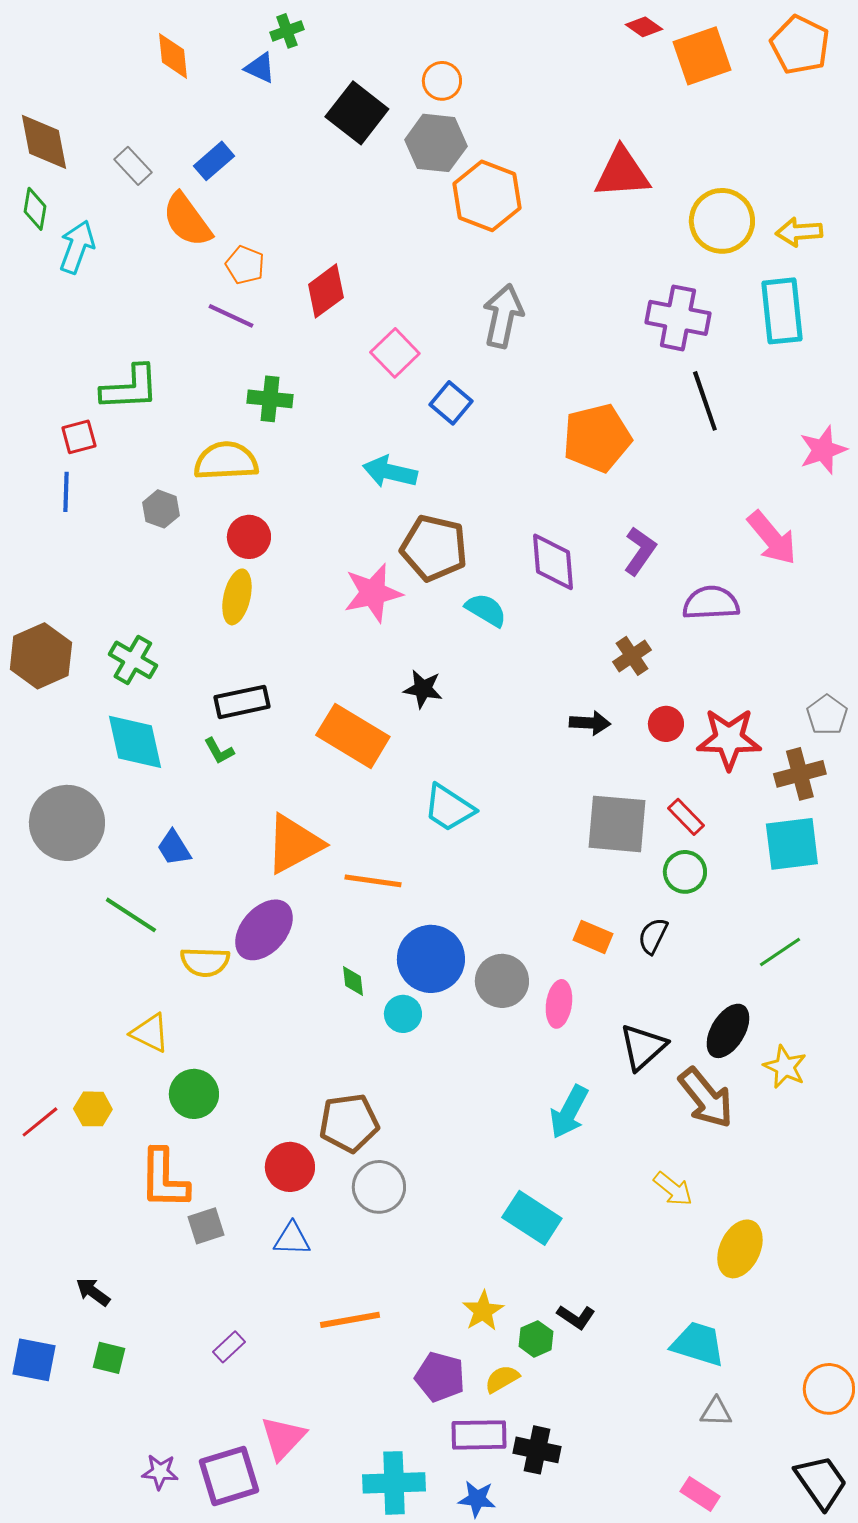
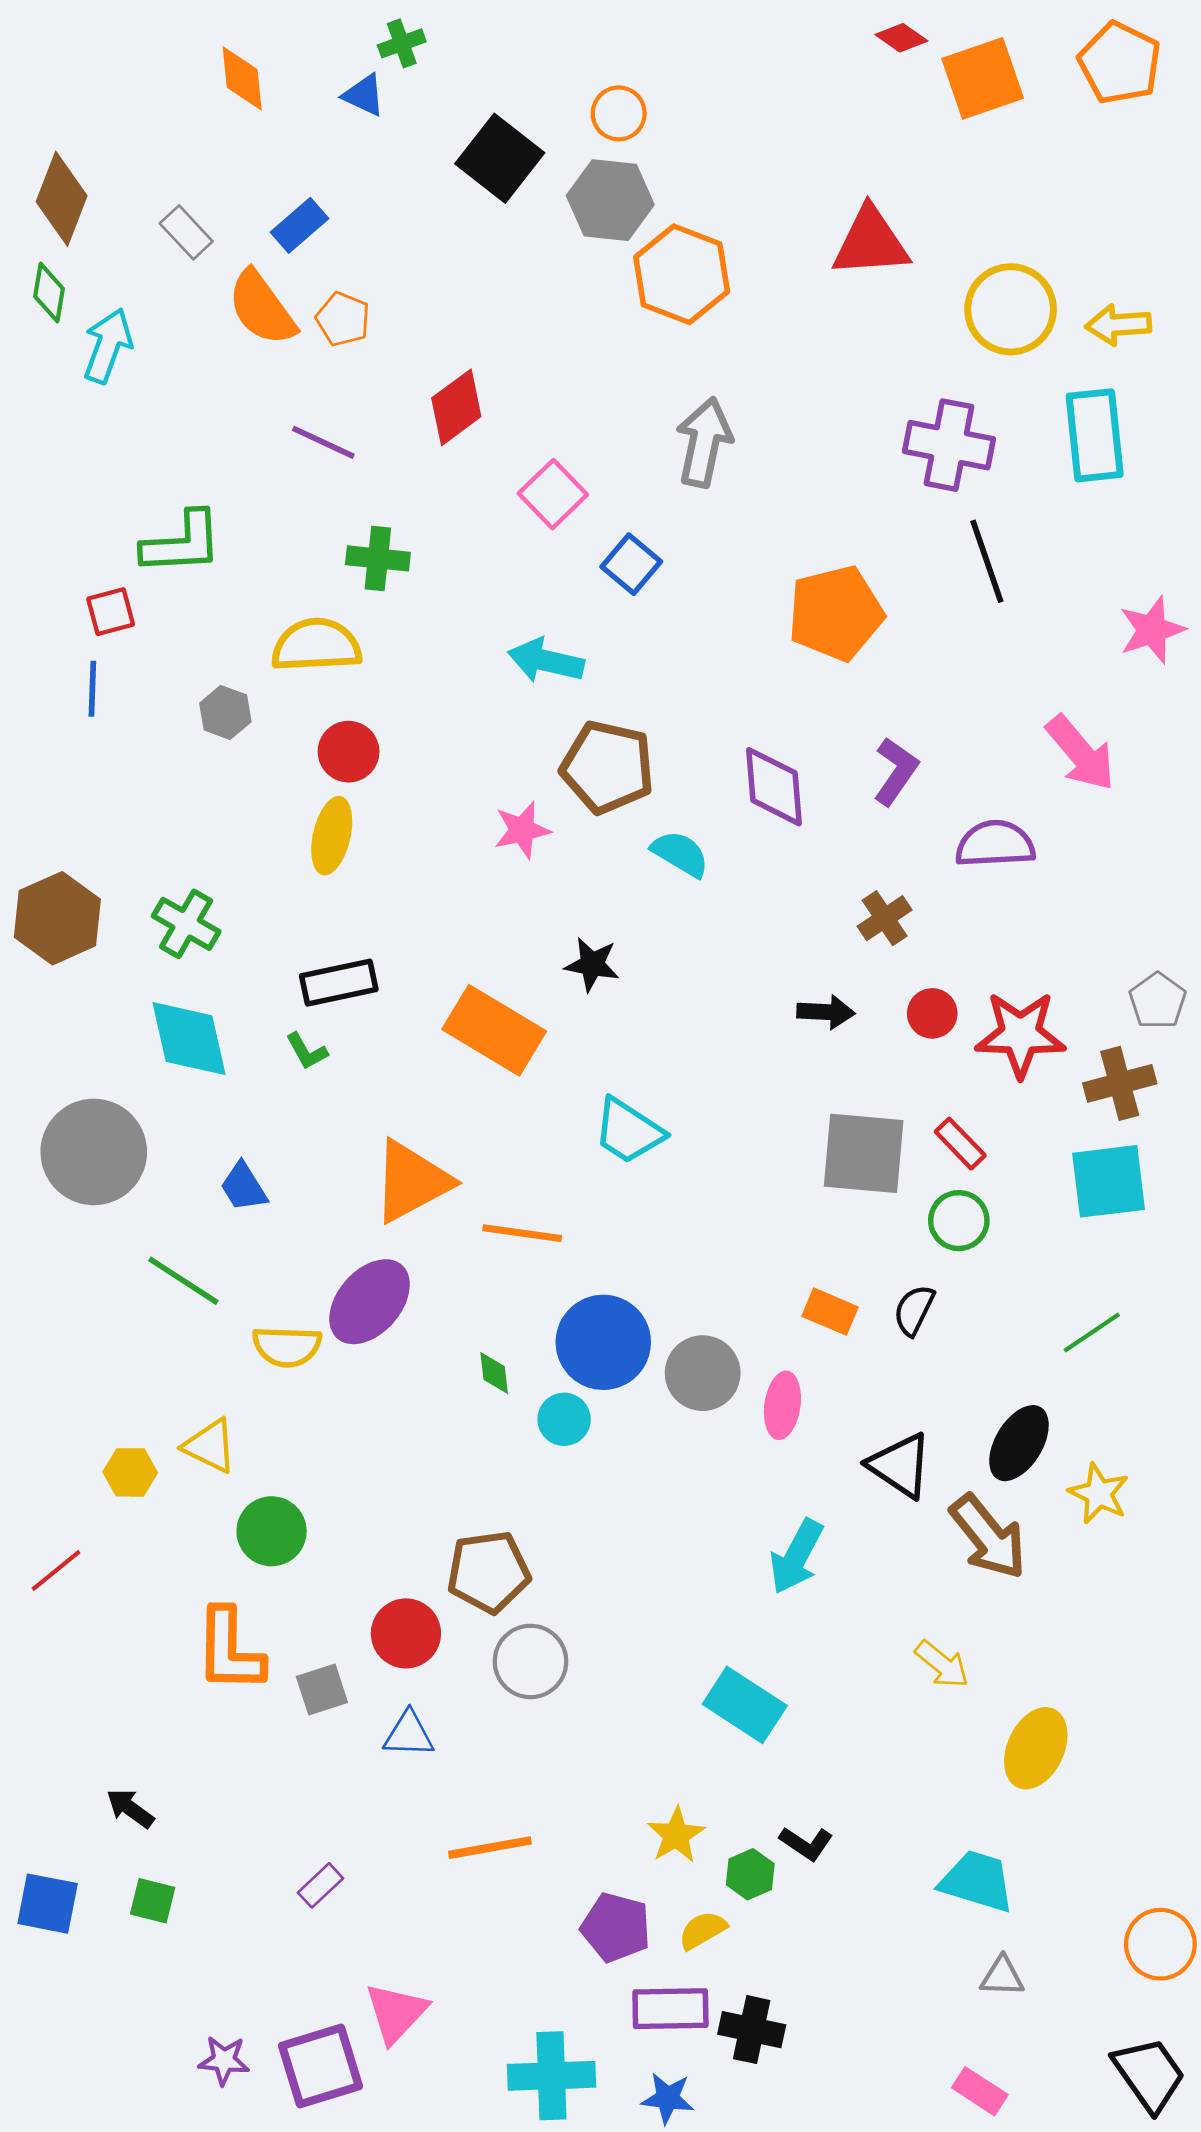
brown diamond: (44, 142) -> (62, 199), turned 32
orange pentagon: (245, 265) -> (343, 319), moved
pink star: (373, 593) -> (522, 830), size x0.7
black triangle: (643, 1047) -> (900, 1465), turned -44
yellow hexagon: (93, 1109) -> (130, 1472), moved
gray square: (206, 1226) -> (322, 1689), moved

